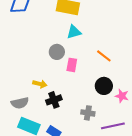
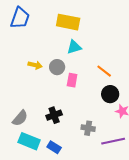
yellow arrow: (40, 84) -> (35, 65), moved
black circle: (104, 86) -> (110, 94), moved
gray semicircle: (20, 103) -> (20, 118), turned -36

